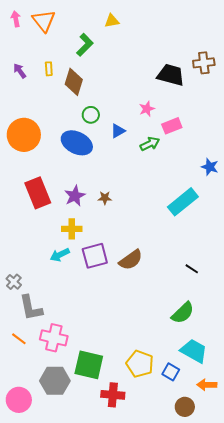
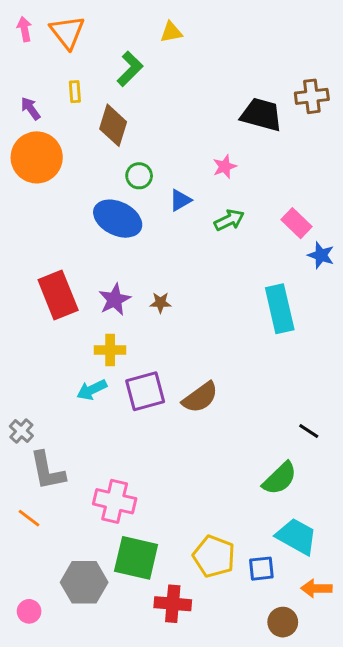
yellow rectangle: (49, 69) -> (75, 92), moved
pink rectangle: (172, 126) -> (297, 223), moved, turned 66
orange circle: (24, 135) -> (37, 157), moved
cyan rectangle: (183, 202) -> (280, 309), turned -64
black line: (192, 269) -> (309, 431), moved
pink cross: (54, 338) -> (115, 501), moved
blue square: (171, 372) -> (261, 569), turned -36
pink circle: (19, 400) -> (29, 611), size x0.6

